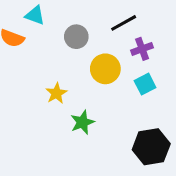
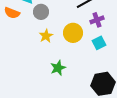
gray circle: (76, 37) -> (41, 12), moved
yellow star: (56, 93) -> (46, 36), moved

